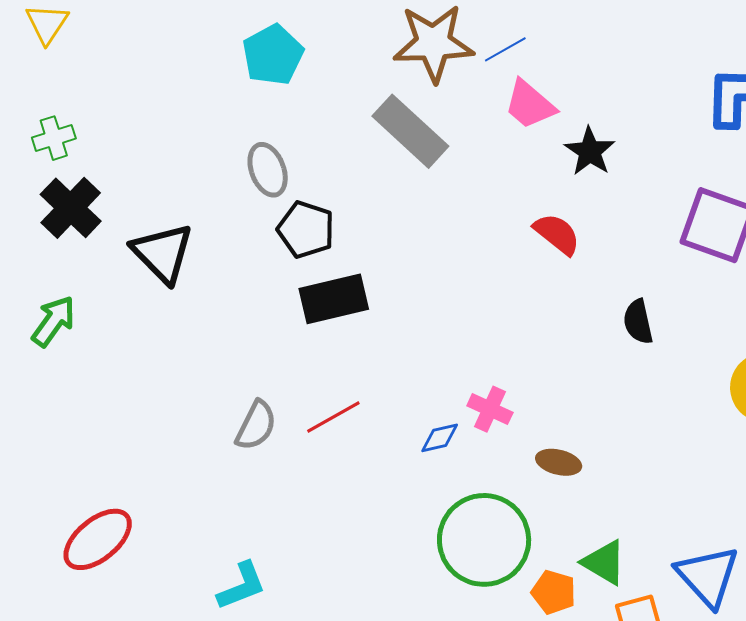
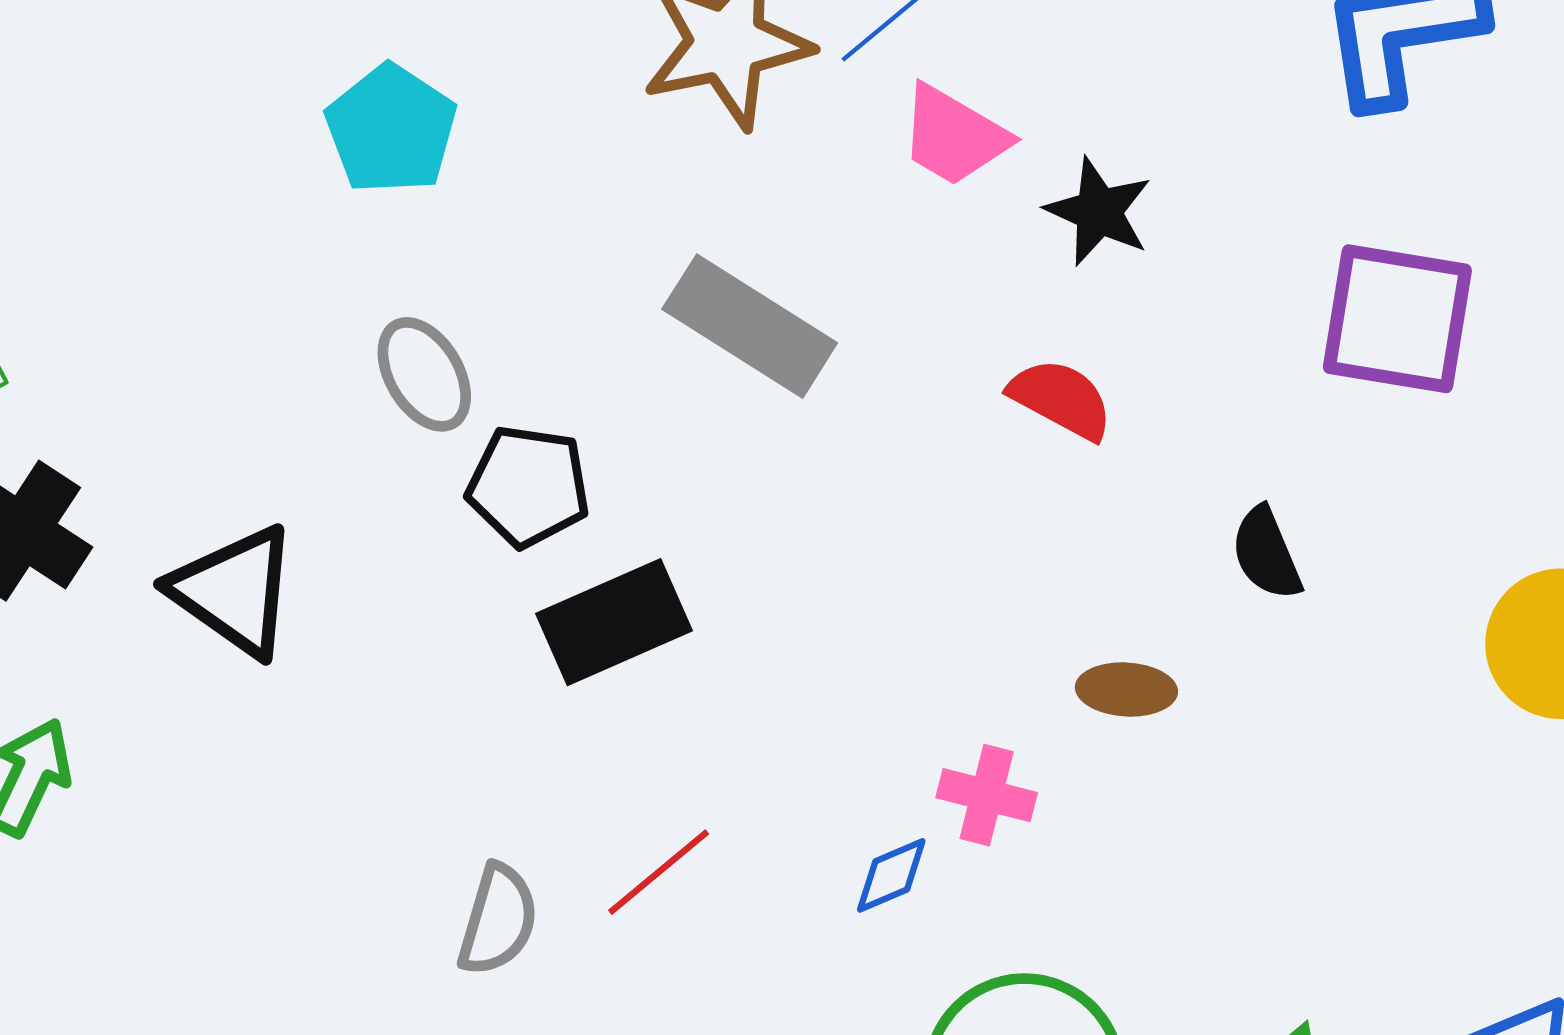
gray rectangle: (410, 131) -> (750, 326), moved
brown ellipse: (559, 462) -> (1126, 689), moved

